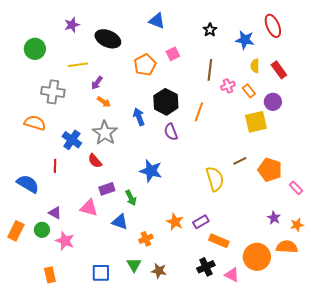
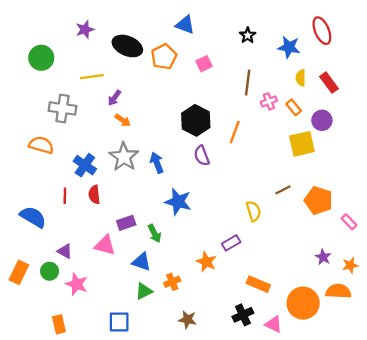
orange pentagon: (145, 65) -> (164, 57), moved
blue arrow: (139, 117) -> (157, 163), moved
red semicircle: (95, 161) -> (94, 195), moved, turned 35
yellow semicircle: (215, 179) -> (254, 211), size x0.7
purple rectangle: (201, 222) -> (231, 243), moved
green triangle: (134, 265) -> (144, 291), moved, turned 35

